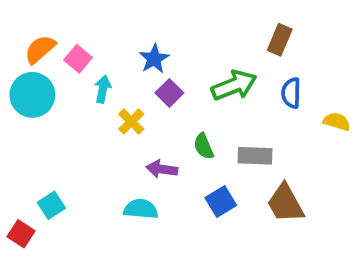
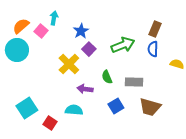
brown rectangle: (280, 40) -> (155, 29), moved
cyan arrow: (103, 89) -> (54, 18), moved
yellow cross: (131, 122) -> (69, 64), size x1.5
brown trapezoid: (285, 203) -> (150, 107), turned -45
cyan square: (51, 205) -> (27, 108), size x1.5
red square: (21, 234) -> (50, 123), moved

